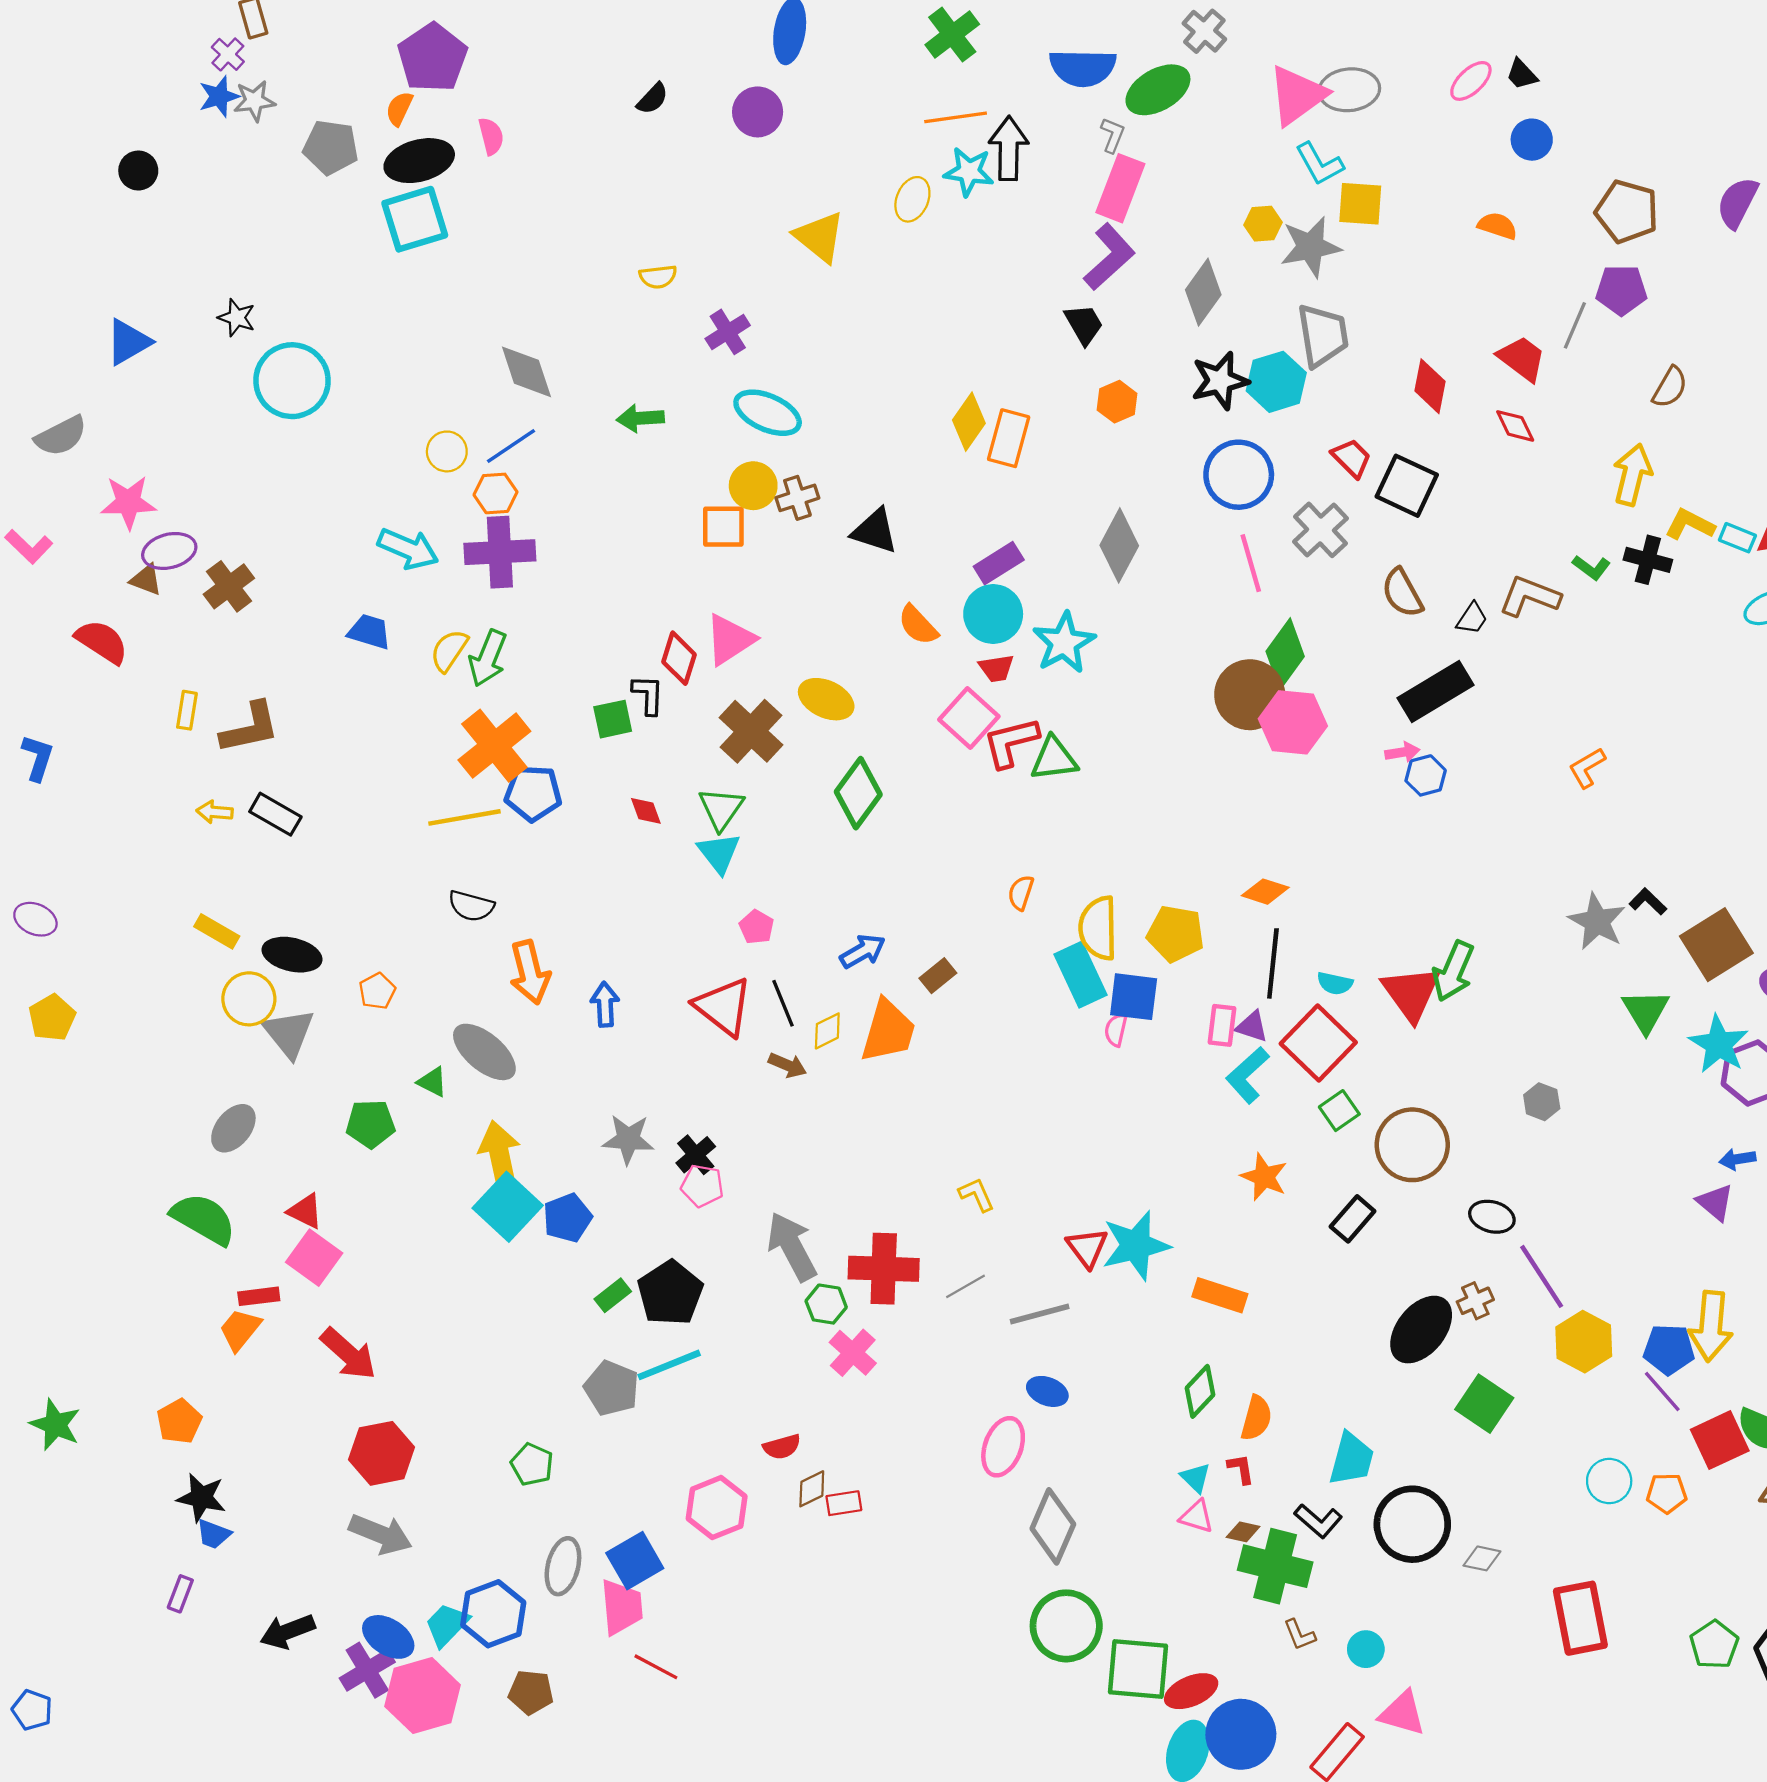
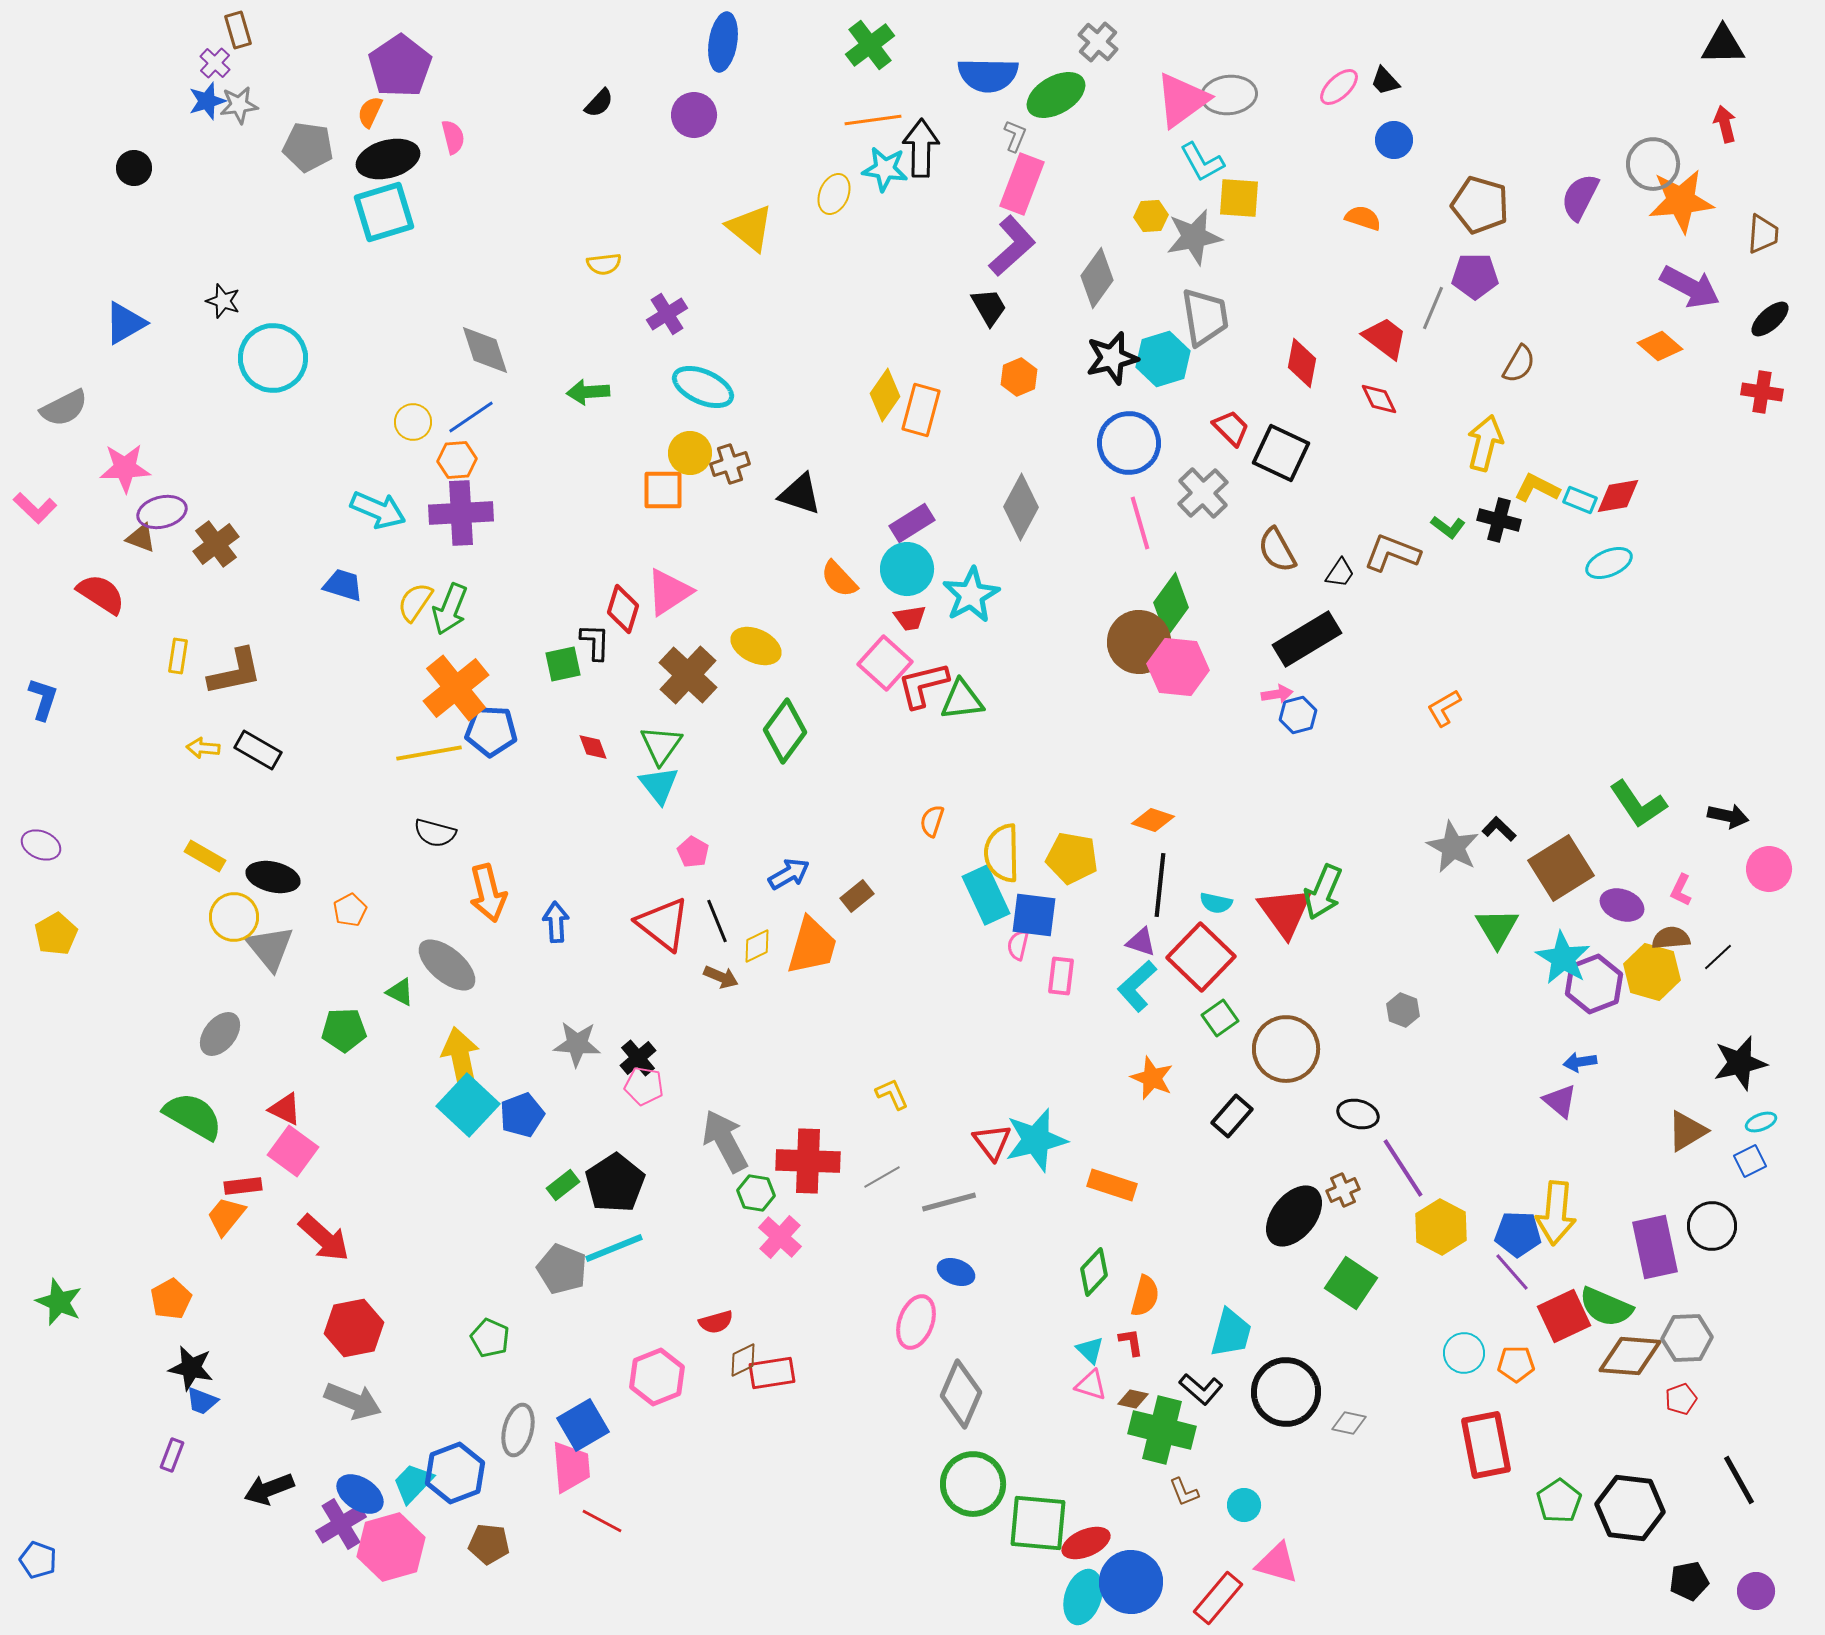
pink rectangle: (1222, 1025) -> (1061, 976), moved
red rectangle: (844, 1503) -> (772, 1373), size x1.4
red rectangle: (1580, 1618) -> (1486, 1445), moved

